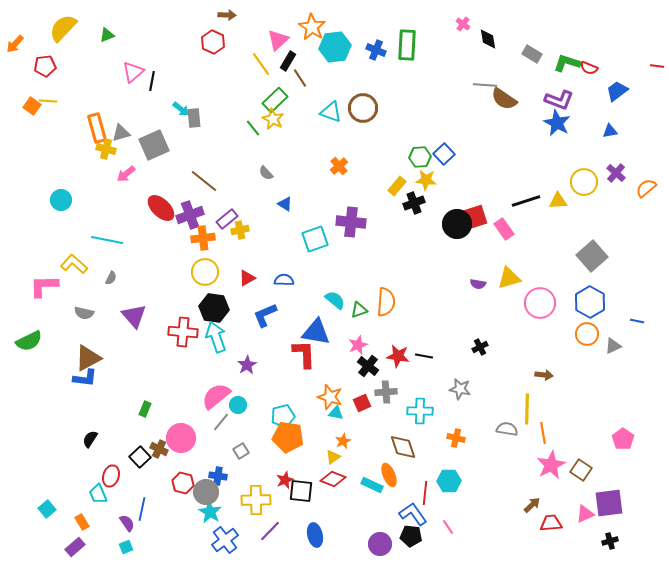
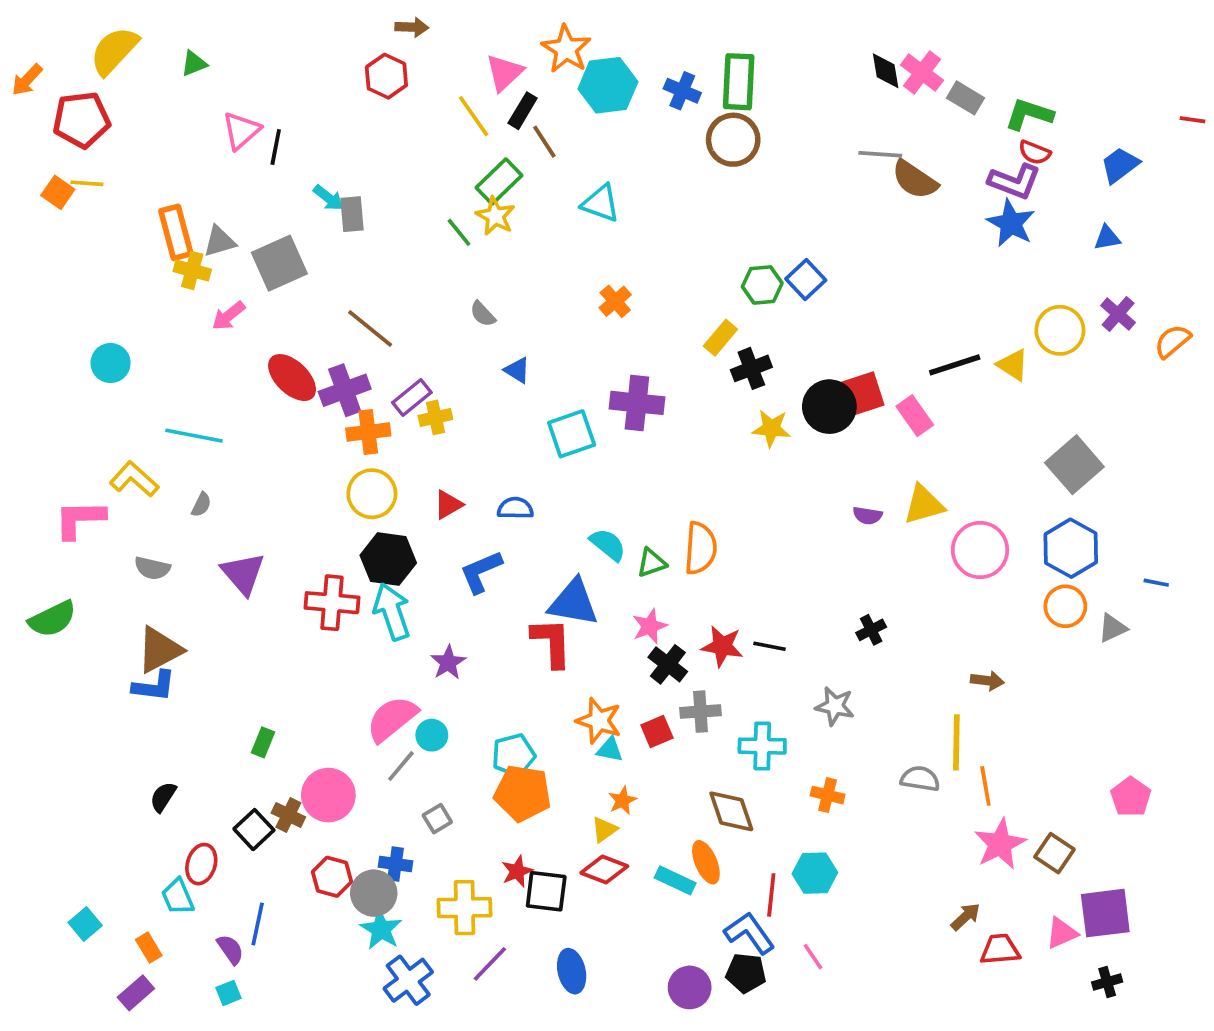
pink cross: (463, 24) -> (922, 73), moved, size x1.6
red pentagon: (45, 66) -> (81, 120), size x1.4
red semicircle: (589, 68) -> (1035, 152), moved
brown circle: (363, 108) -> (733, 140), moved
yellow star: (426, 180) -> (771, 428), moved
yellow triangle: (558, 201) -> (1013, 365), turned 36

